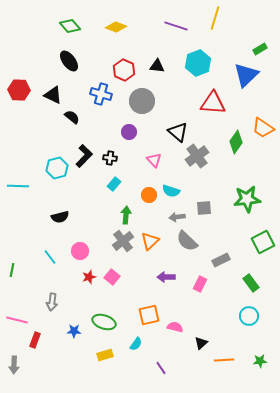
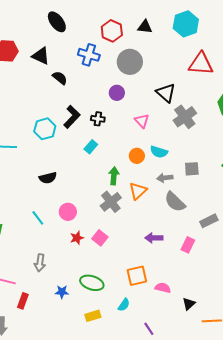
cyan rectangle: (114, 184) -> (91, 147), moved
orange triangle: (150, 241) -> (138, 191), moved

